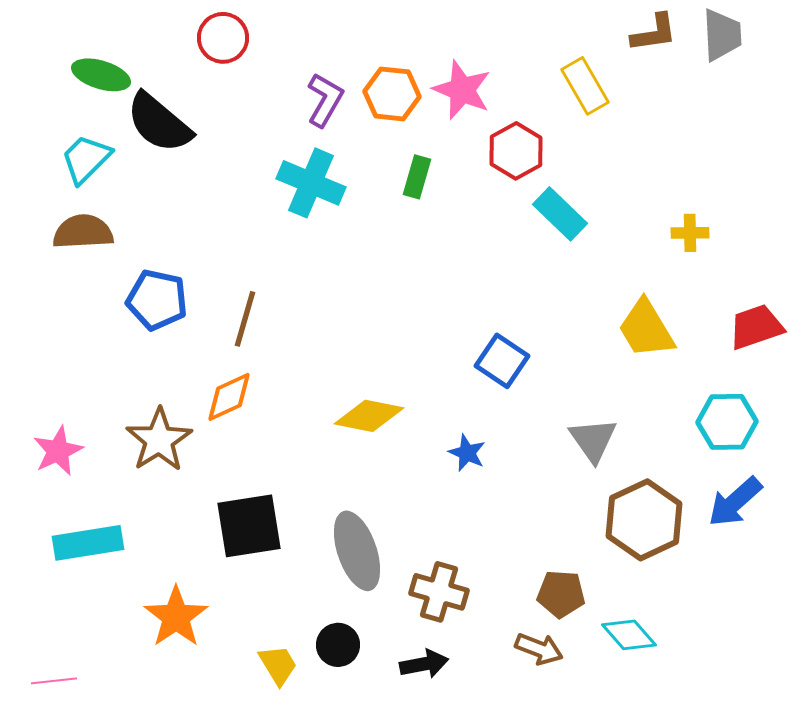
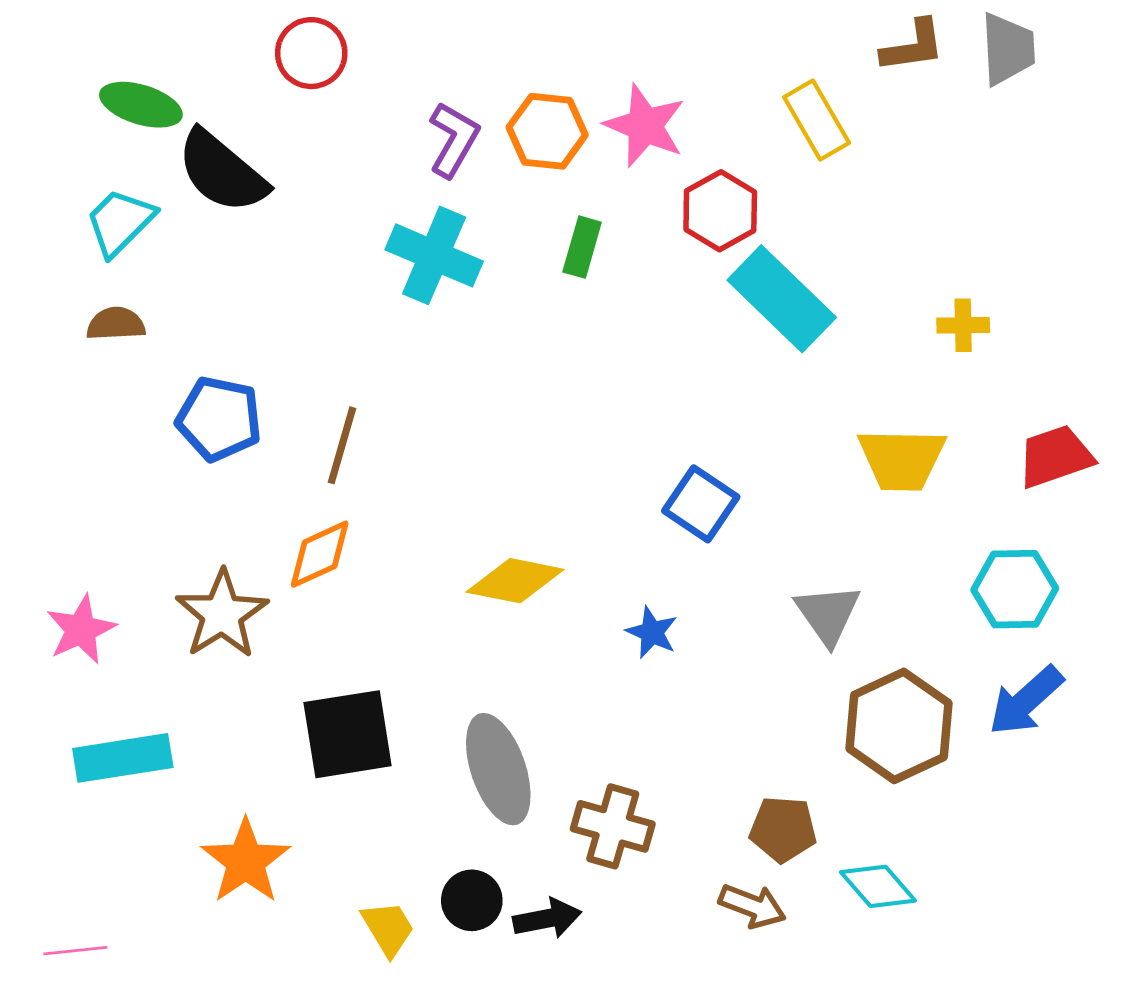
cyan rectangle: (560, 214) -> (782, 299), size x1.4
brown semicircle: (83, 232) -> (116, 324), size x0.7
yellow trapezoid: (646, 329) -> (902, 459), turned -58
black arrow: (424, 664) -> (547, 918), moved

